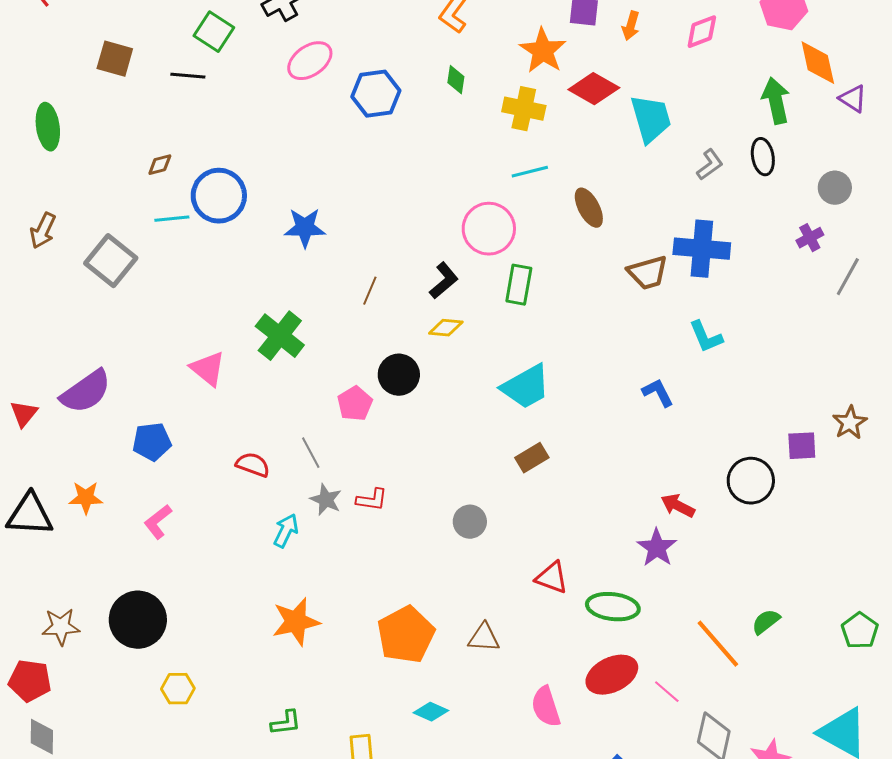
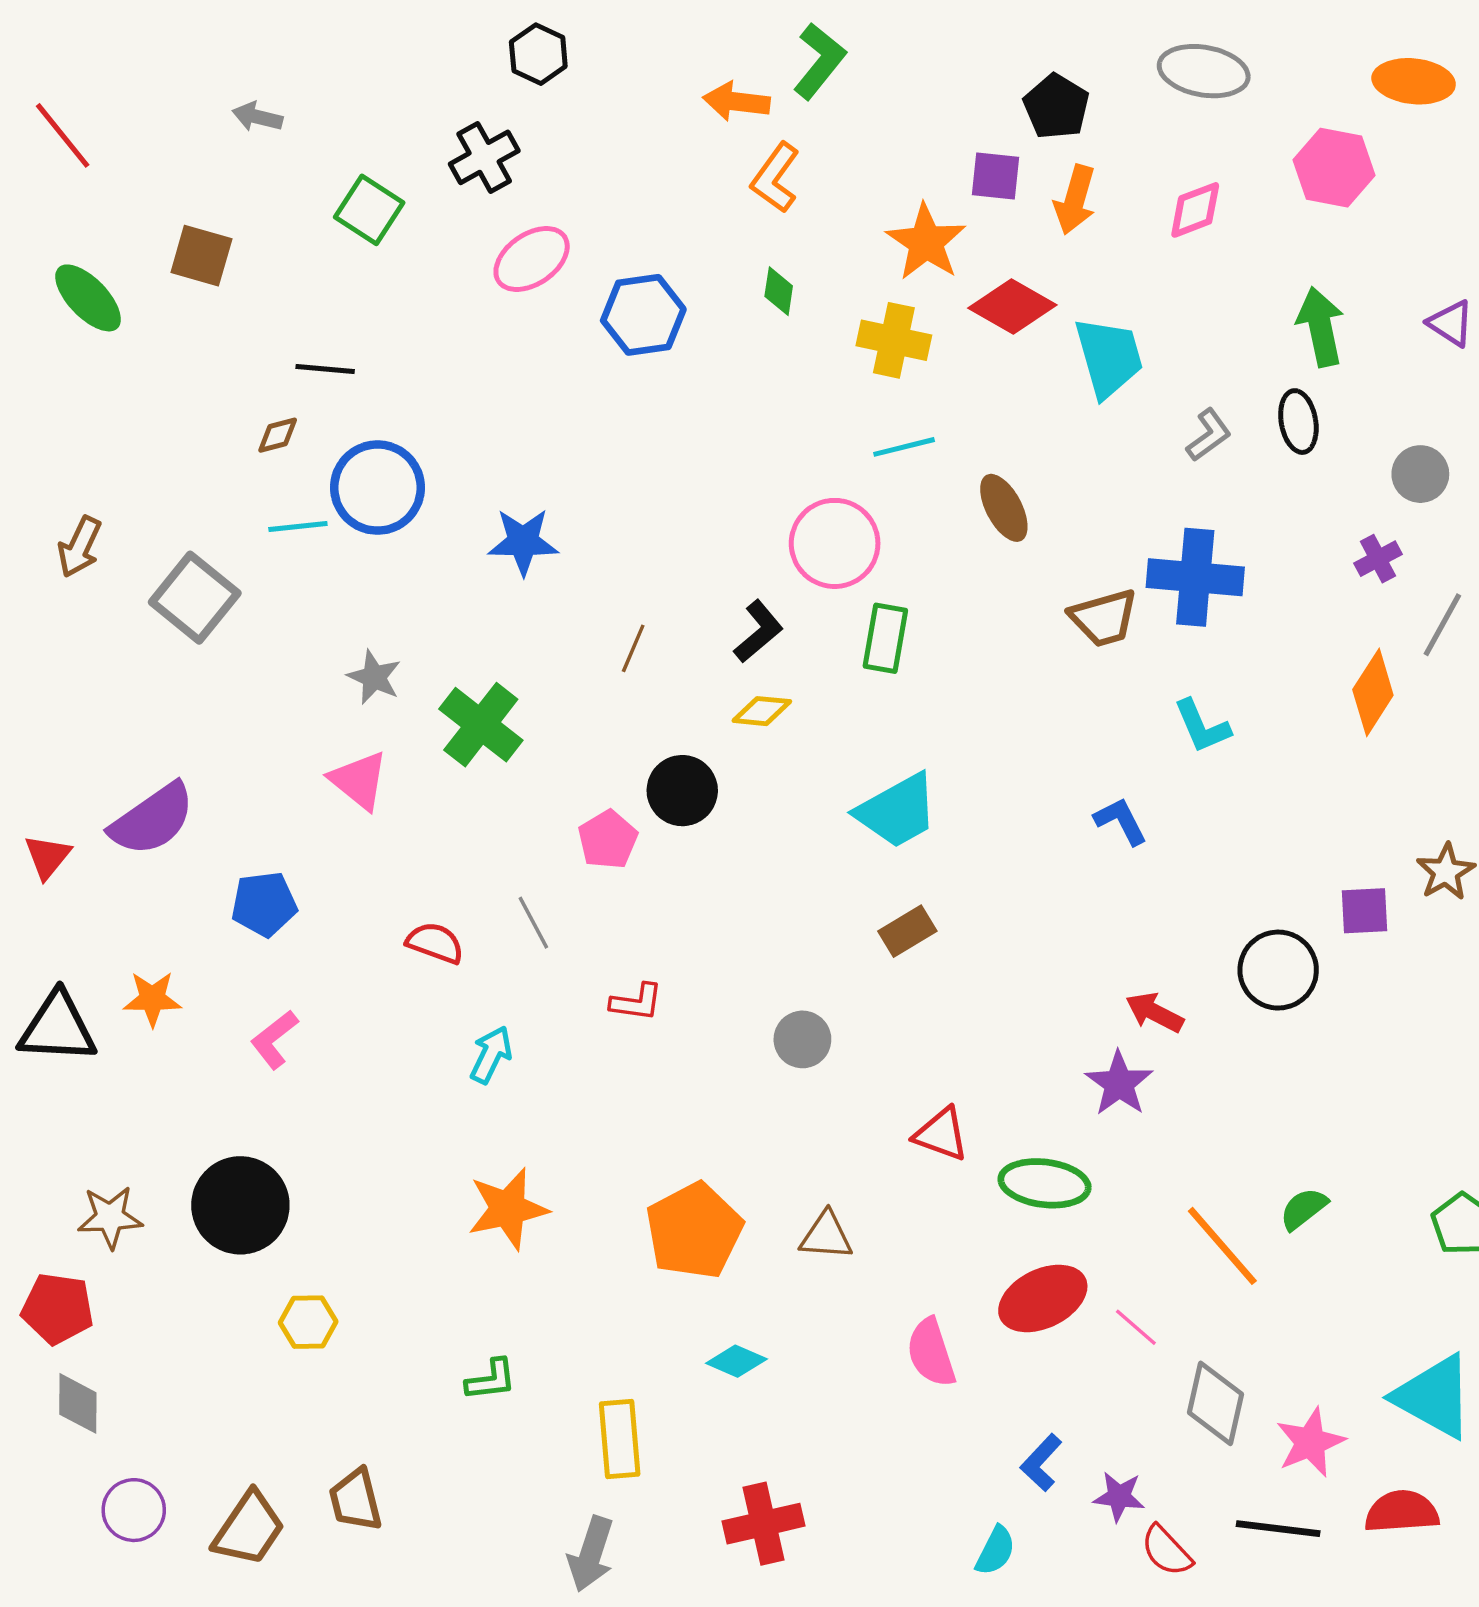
orange arrow: (631, 26) -> (1075, 200), size x1.4
orange diamond: (818, 63) -> (1373, 692), moved, turned 45
black line: (188, 76) -> (325, 369), moved
green ellipse: (48, 127) -> (88, 298), moved, turned -36
gray star: (326, 500) -> (374, 677), moved

